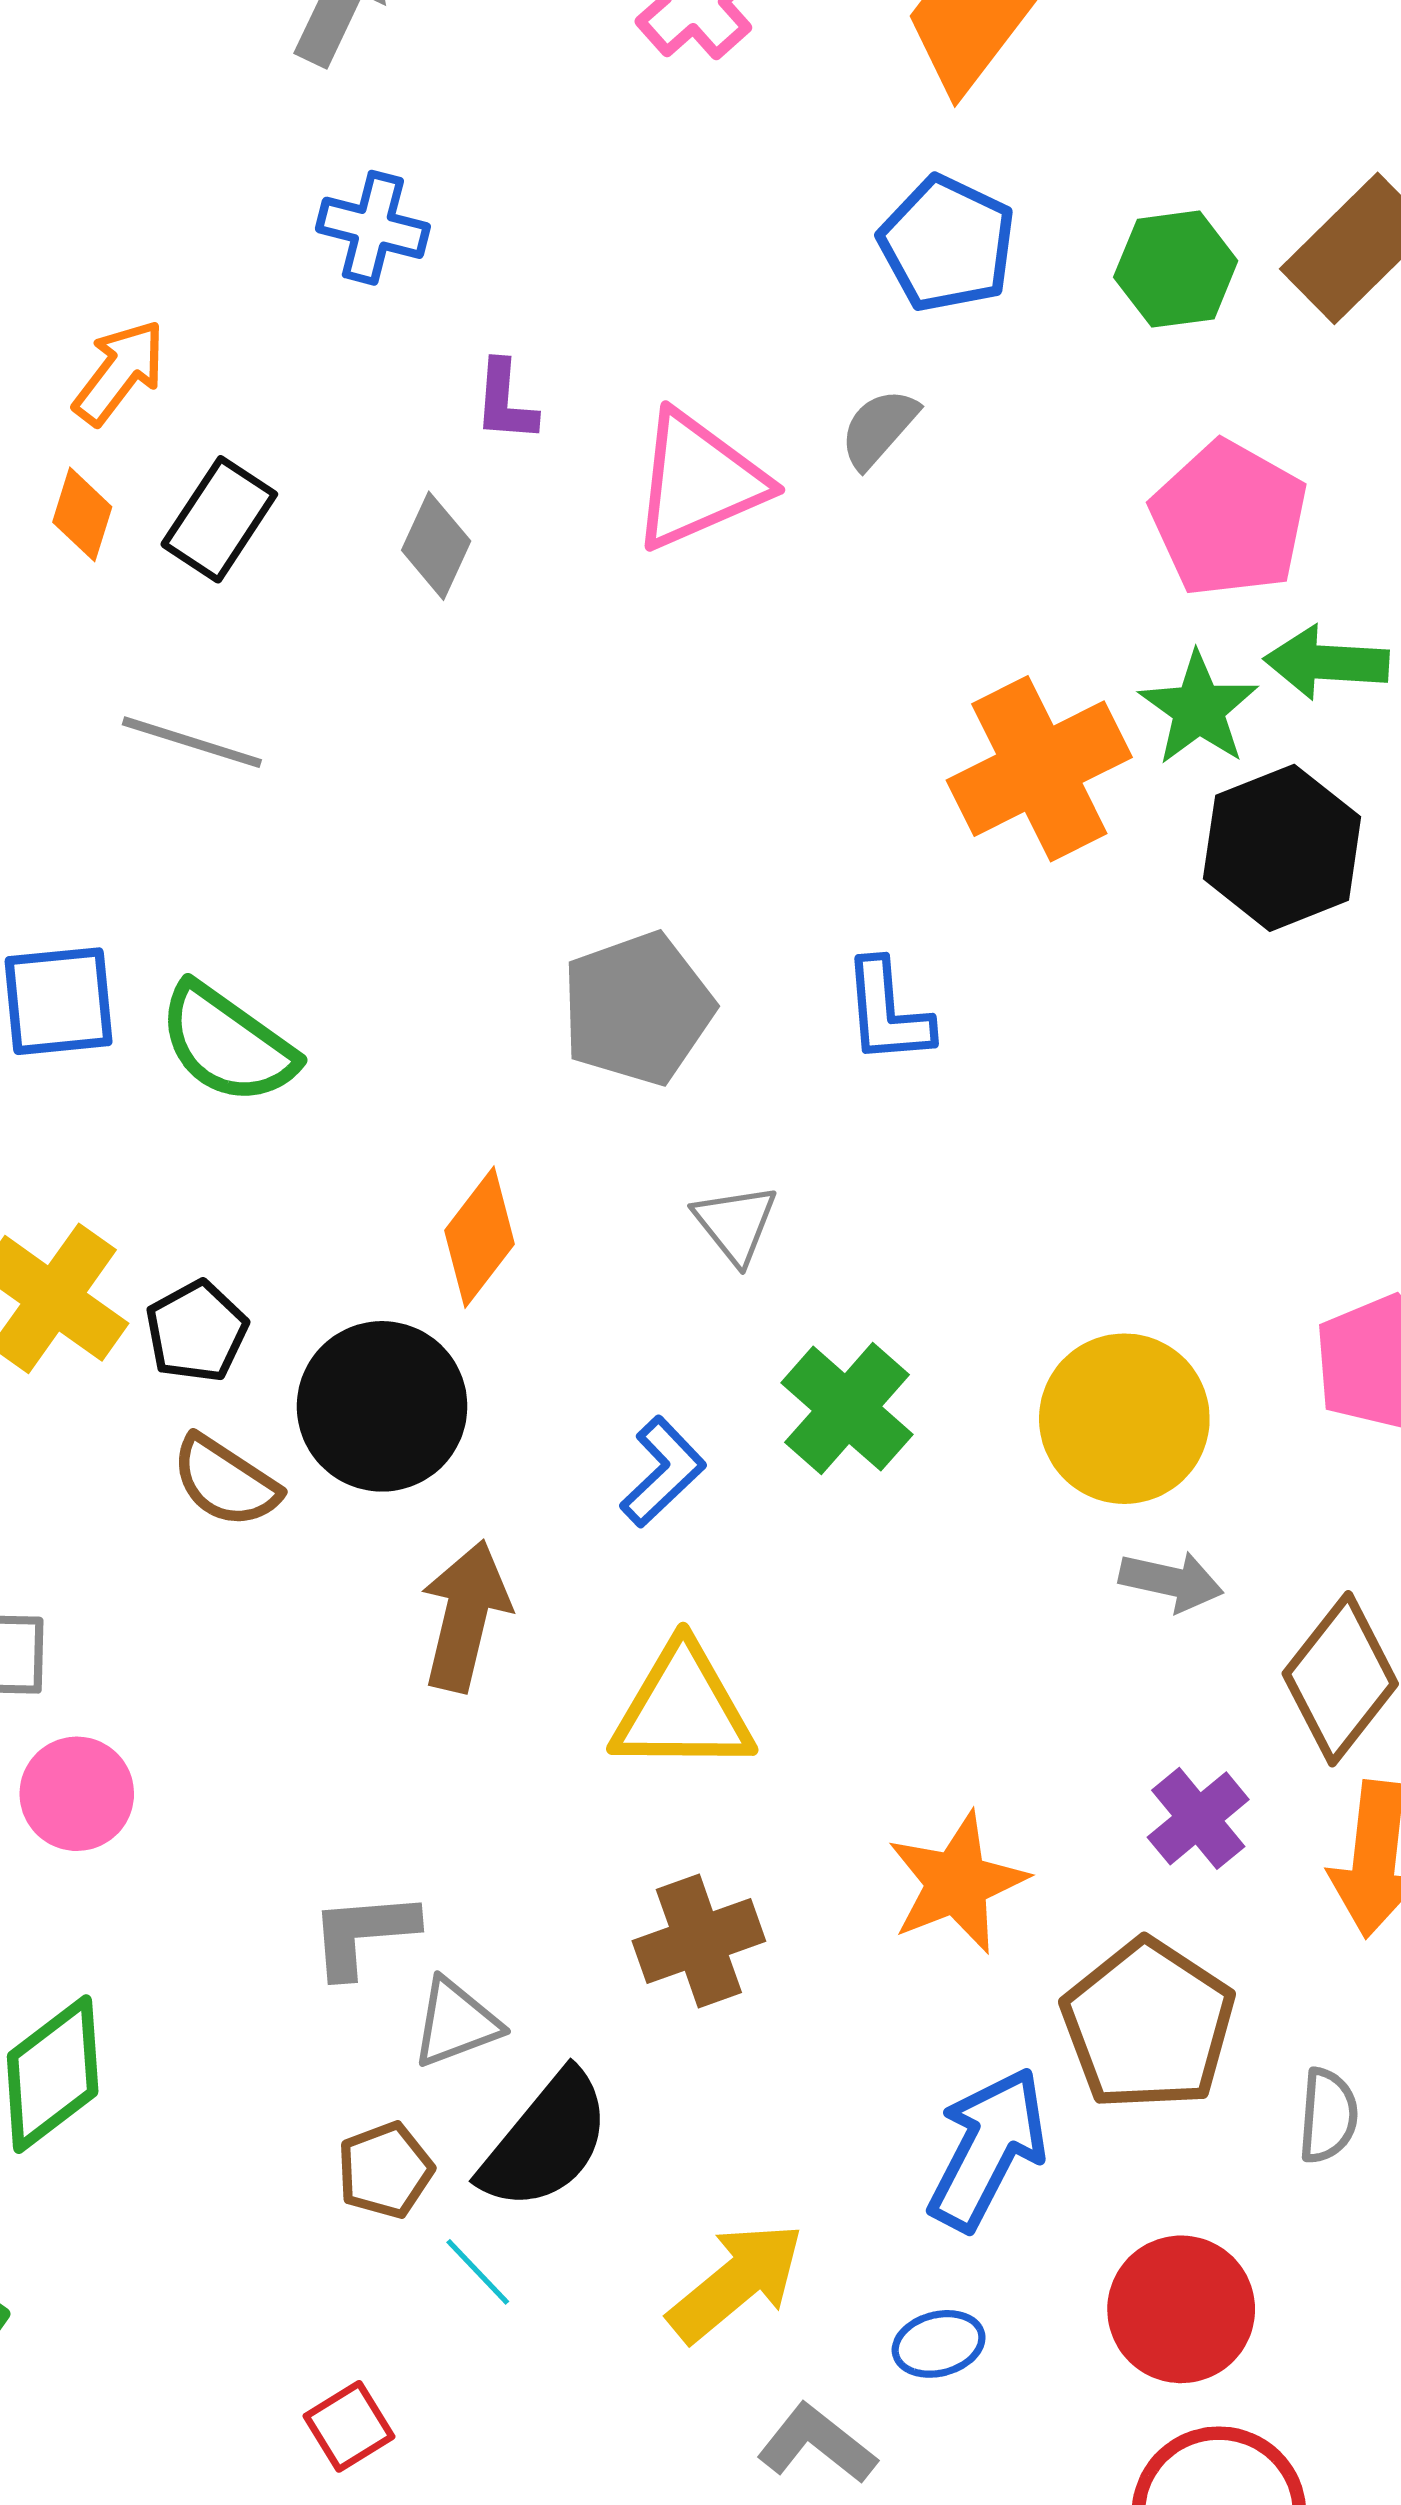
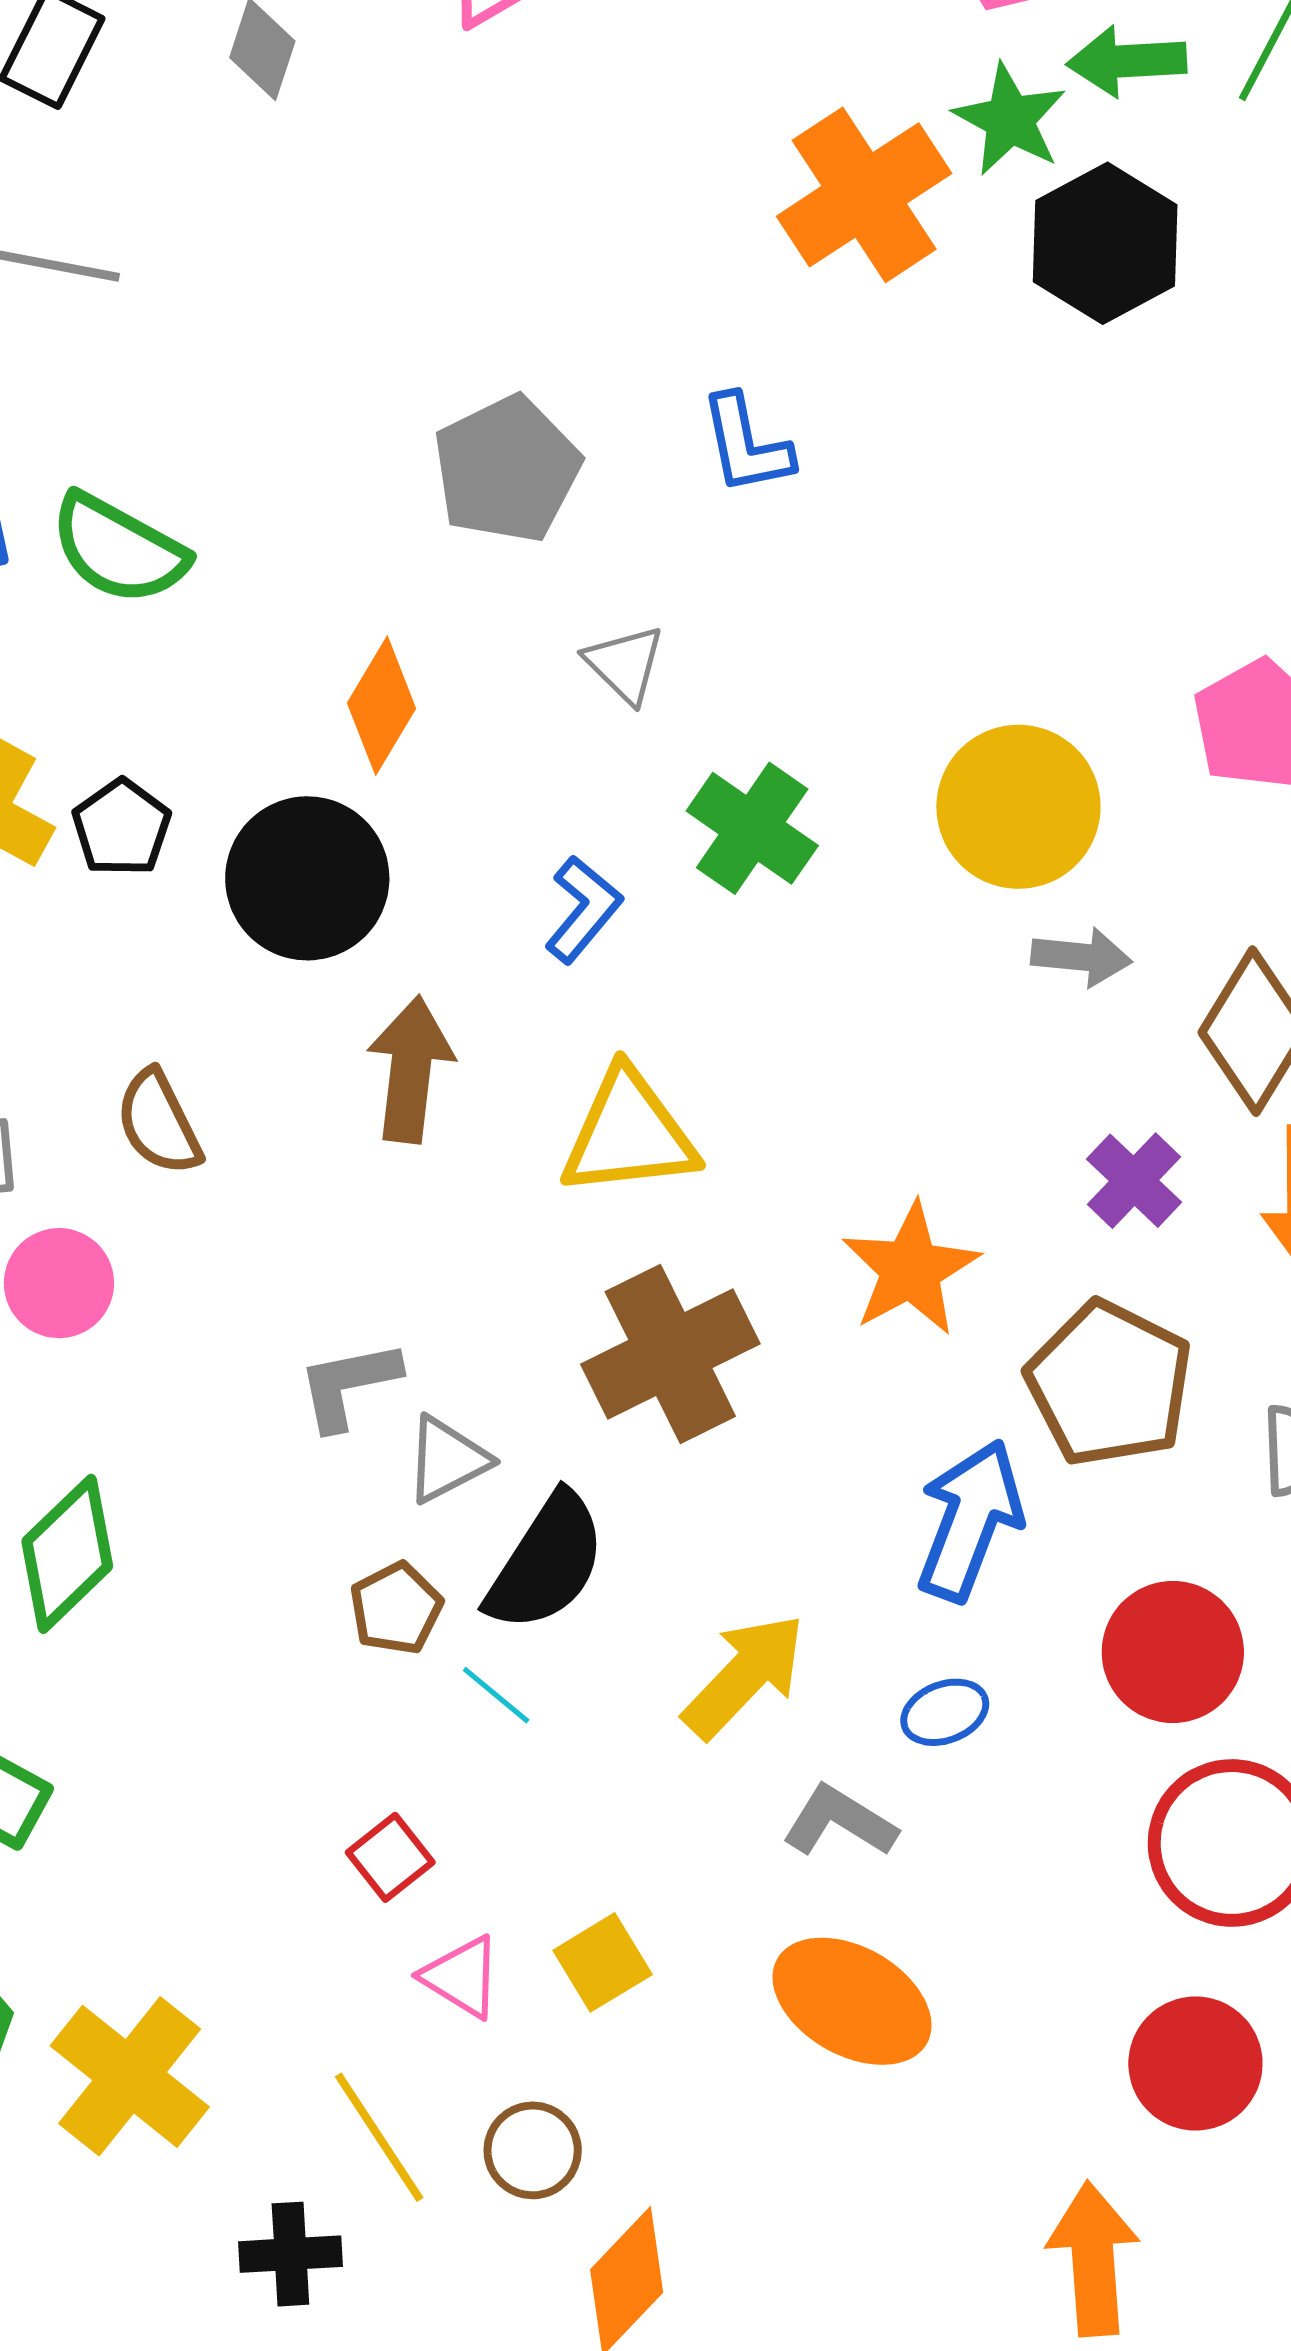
brown semicircle: (225, 1481) -> (159, 1123), moved, turned 37
brown cross: (699, 1941) -> (670, 1354), size x1.4

